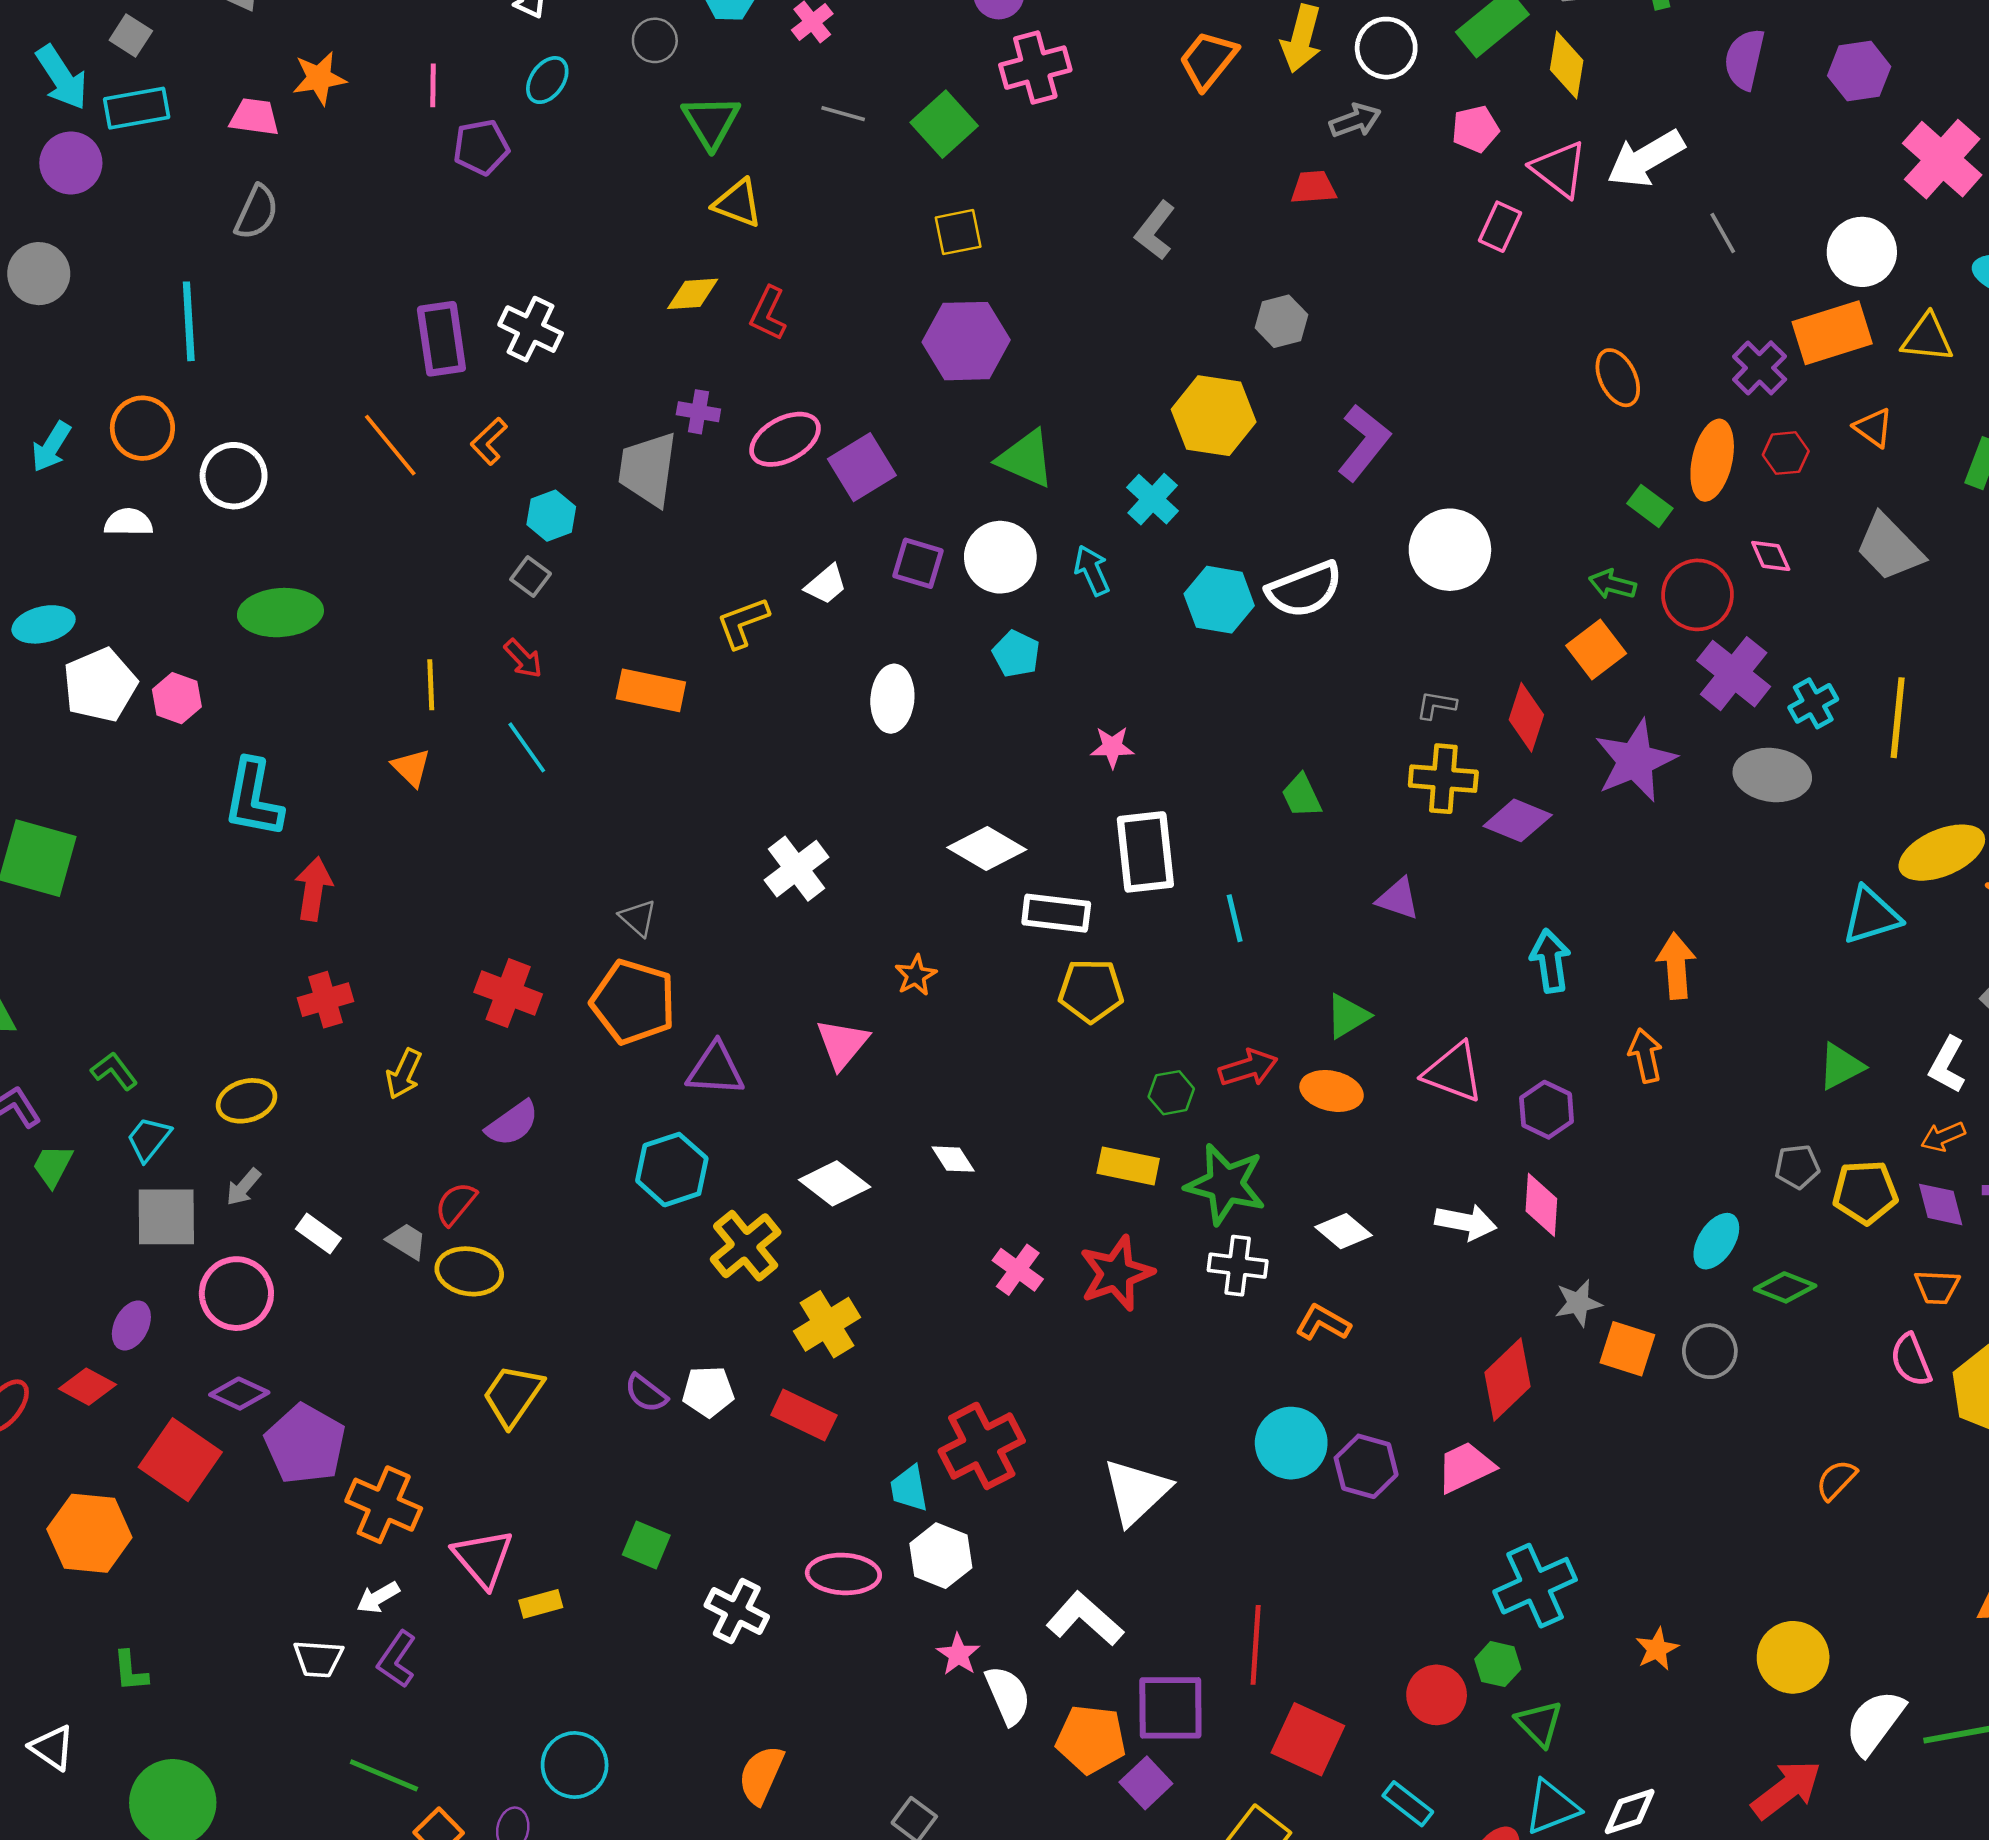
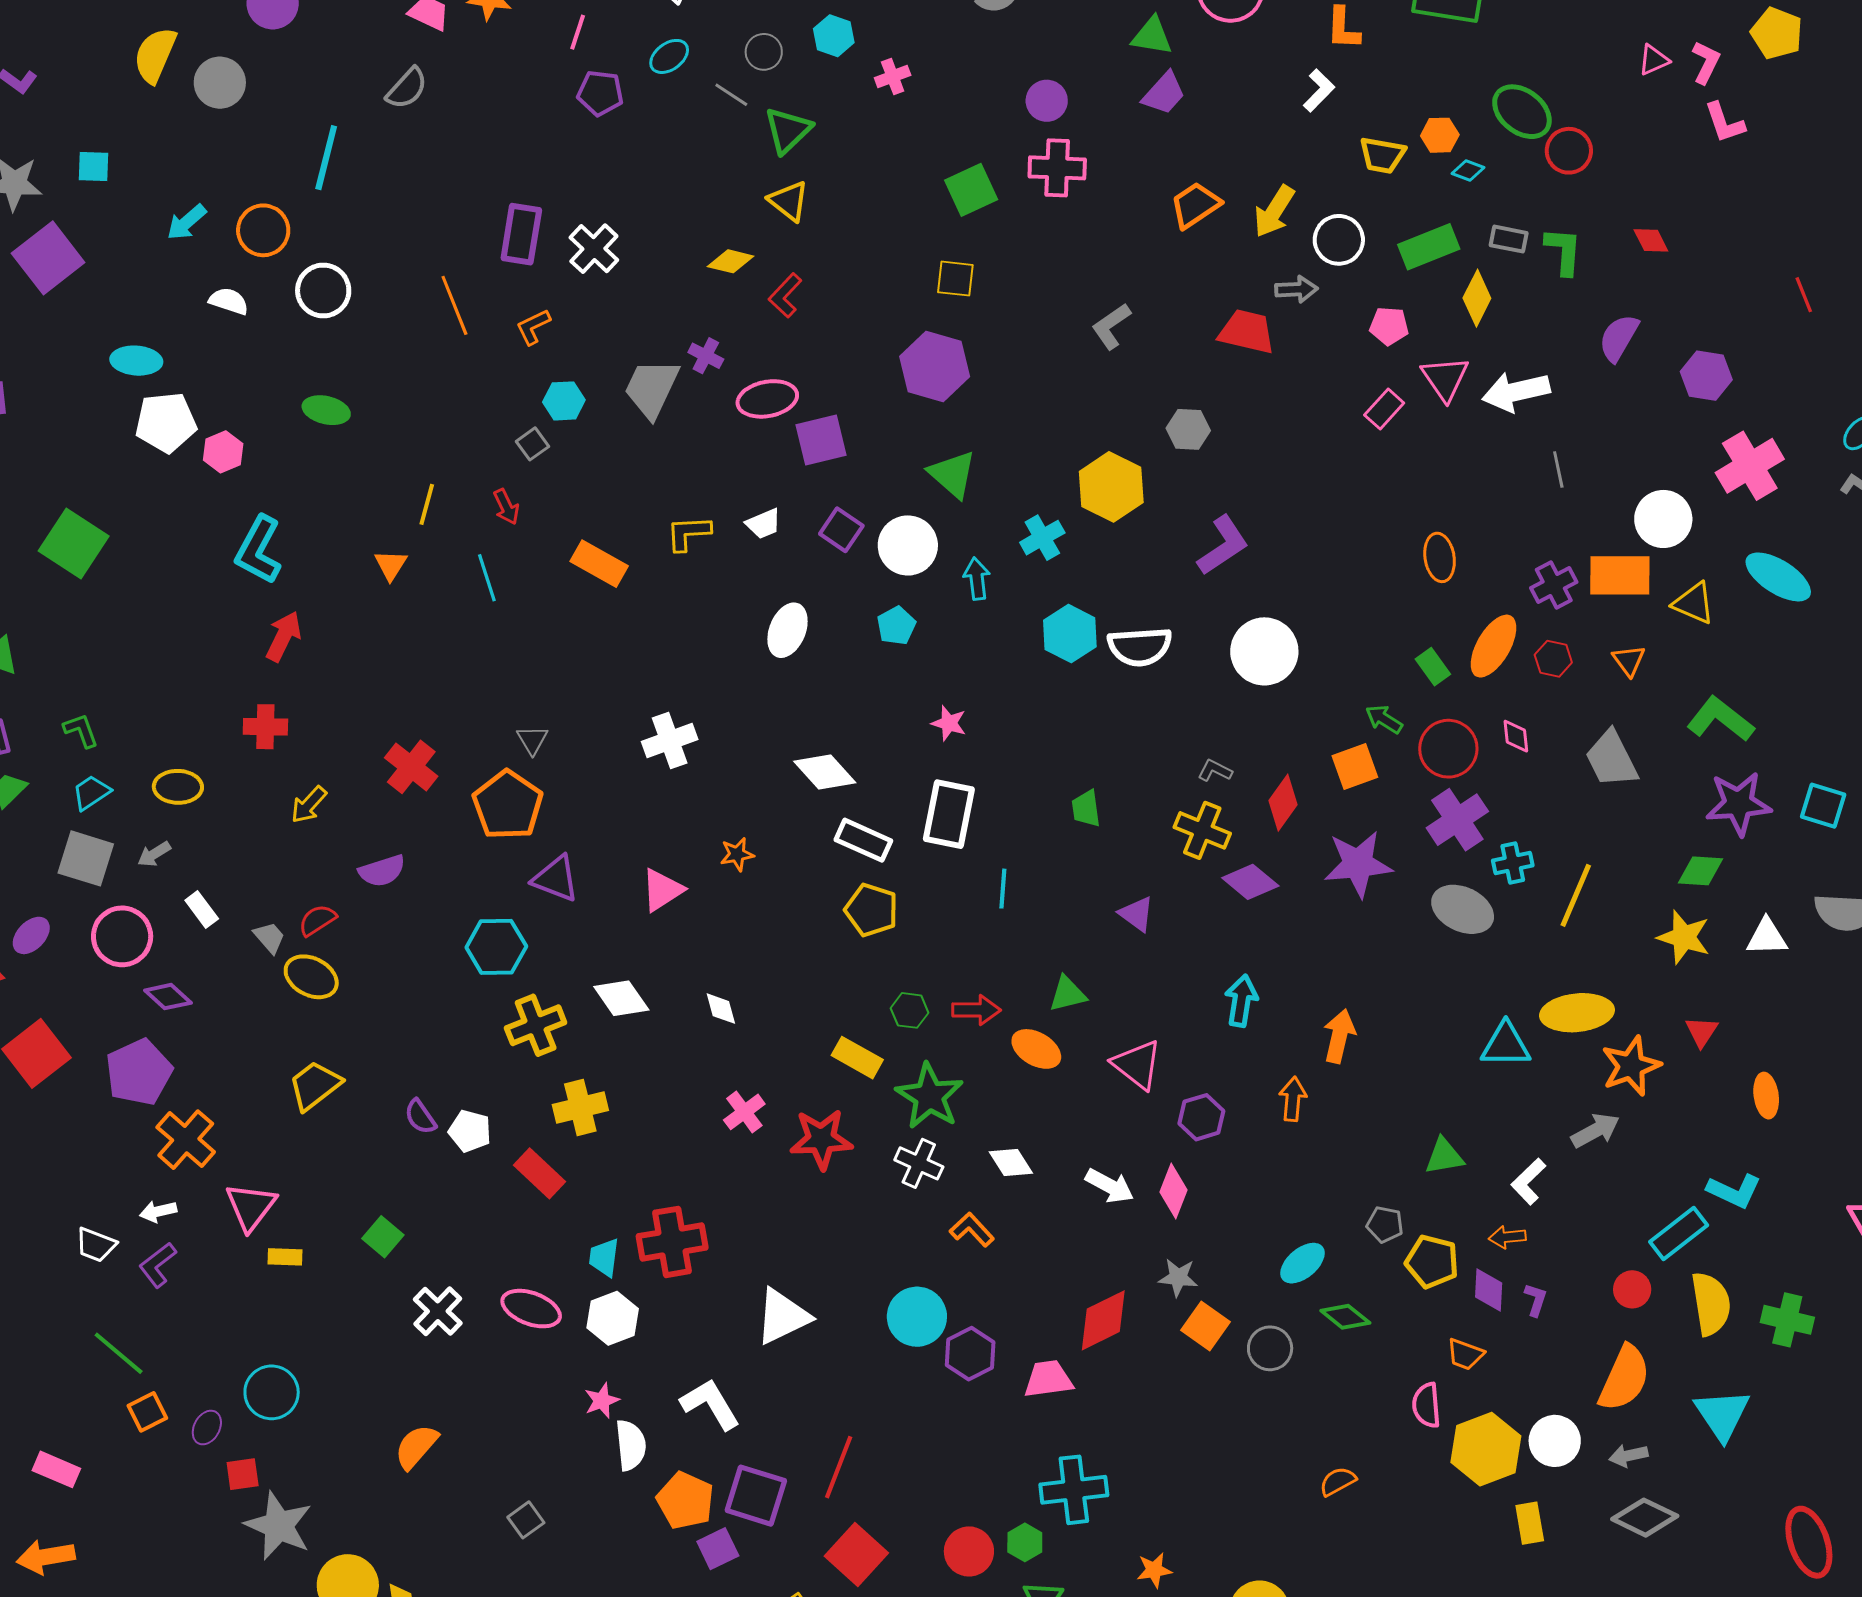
gray line: (843, 114) -> (731, 95), moved
red trapezoid: (1313, 187) -> (1247, 332), size x1.5
green ellipse: (280, 613) -> (326, 410), size x0.7
purple diamond: (239, 1394) -> (168, 997), moved

